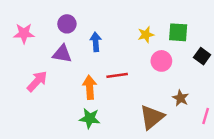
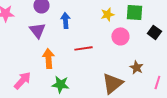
purple triangle: (62, 54) -> (37, 30), turned 42
pink arrow: (37, 81) -> (22, 80), moved
orange arrow: (90, 87) -> (48, 58), moved

